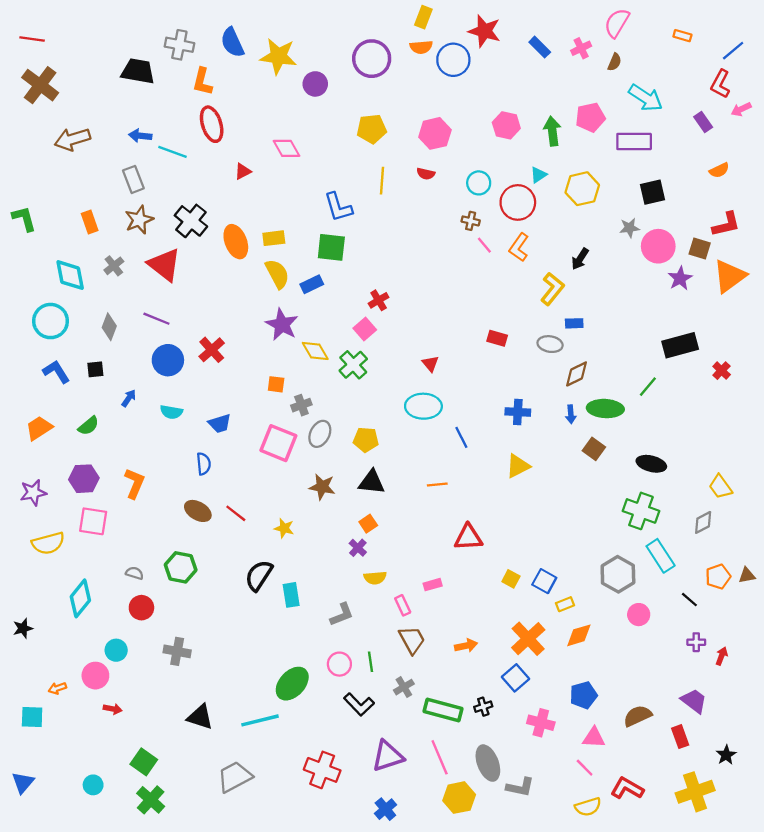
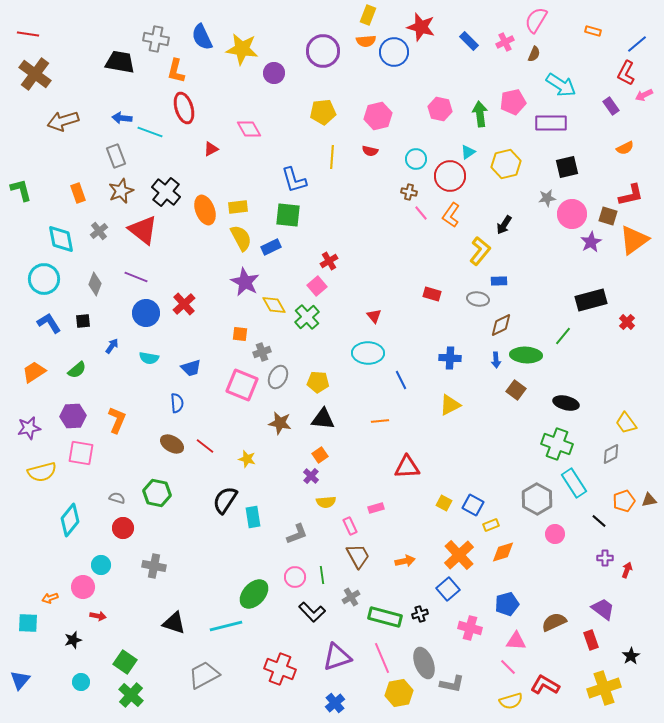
black star: (23, 628) -> (73, 640), moved

